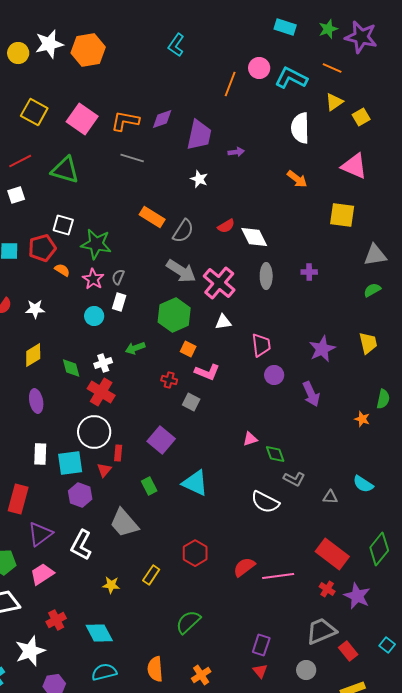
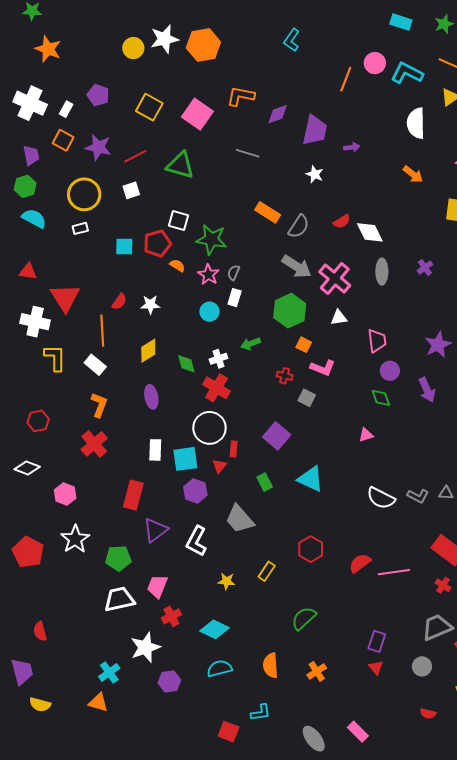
orange L-shape: (125, 121) -> (241, 96), moved
purple cross: (309, 272) -> (425, 268), turned -35
green diamond: (275, 454) -> (381, 398), moved
gray L-shape: (294, 479) -> (418, 496), moved
pink trapezoid: (42, 574) -> (157, 586), moved, turned -35
cyan diamond: (99, 633) -> (214, 629), turned -36

